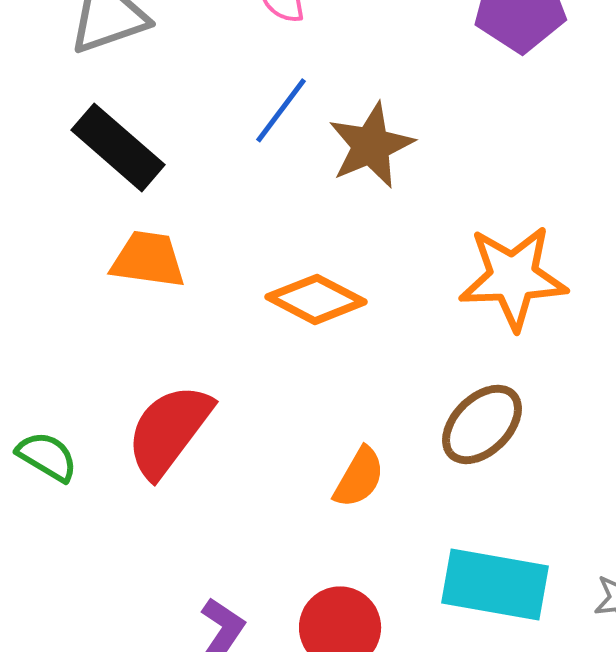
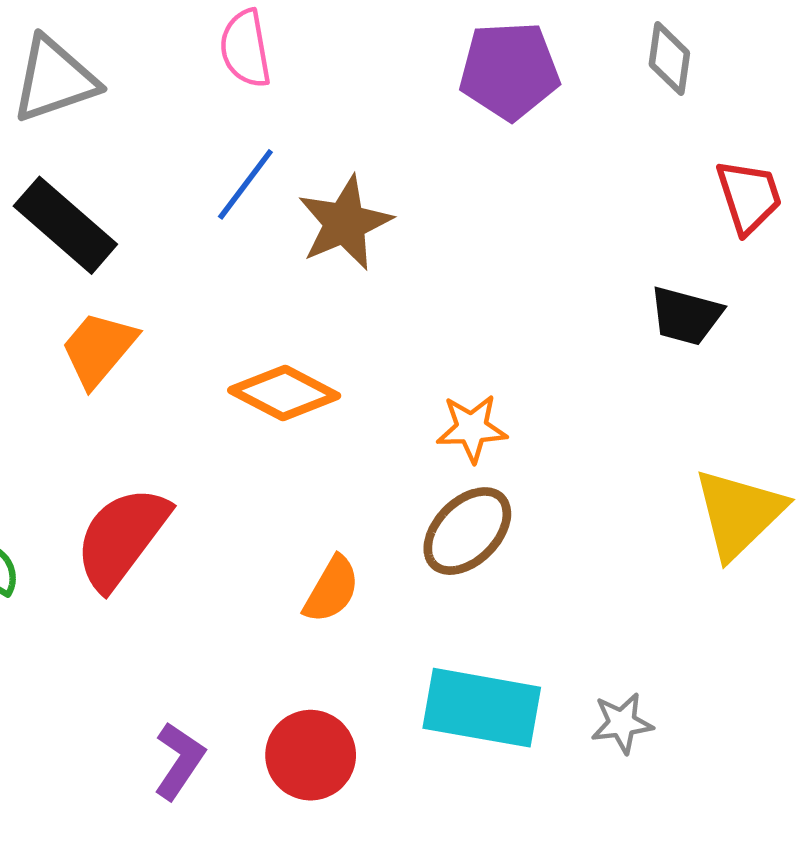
orange trapezoid: (148, 259) -> (99, 349), turned -58
orange star: (513, 277) -> (472, 428), moved, size x0.6

